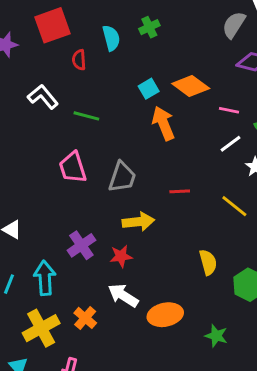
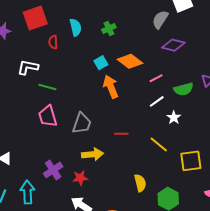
green cross: (149, 27) -> (109, 28), moved
white L-shape: (43, 97) -> (28, 67), turned -40
pink line: (229, 110) -> (156, 78), turned -40
green line: (86, 116) -> (47, 87), moved

